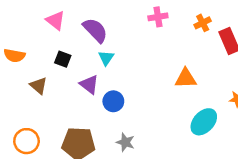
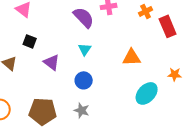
purple semicircle: (95, 30) -> (84, 17), moved
cyan triangle: (106, 58) -> (85, 49), moved
blue circle: (113, 101) -> (84, 80), moved

